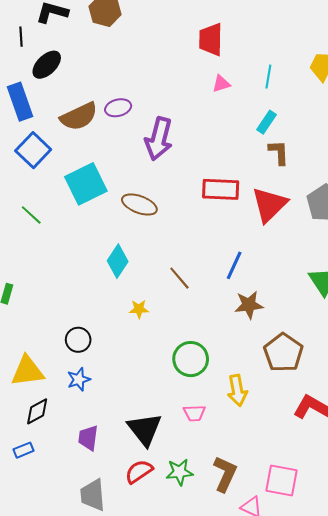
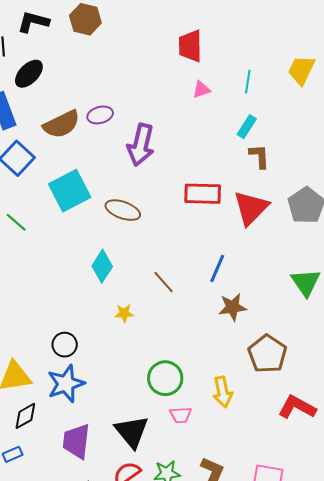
green circle: (191, 359) -> (165, 378), moved
blue star: (79, 379) -> (66, 384), size x1.6
purple trapezoid: (88, 438) -> (76, 441), size x1.4

